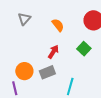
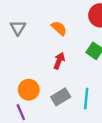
gray rectangle: (47, 72) -> (61, 97), moved

